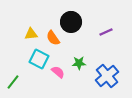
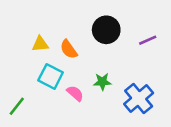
black circle: (71, 22) -> (106, 30), moved
purple line: (106, 32) -> (148, 40), moved

